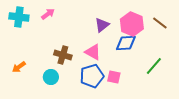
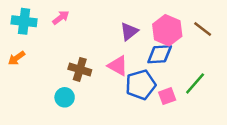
orange arrow: (19, 67) -> (16, 58), moved
blue pentagon: (92, 76) -> (141, 85), moved
pink square: (114, 77) -> (167, 96), moved, turned -32

